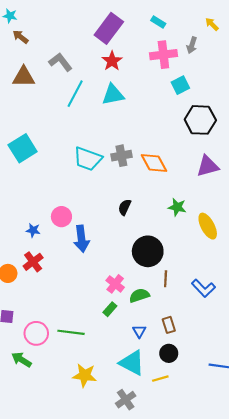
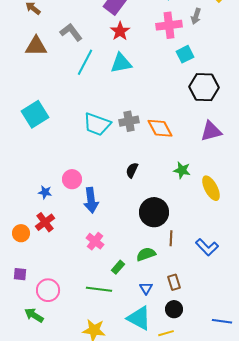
pink cross: (115, 284) -> (95, 241), moved
green line: (71, 332) -> (99, 289), moved

